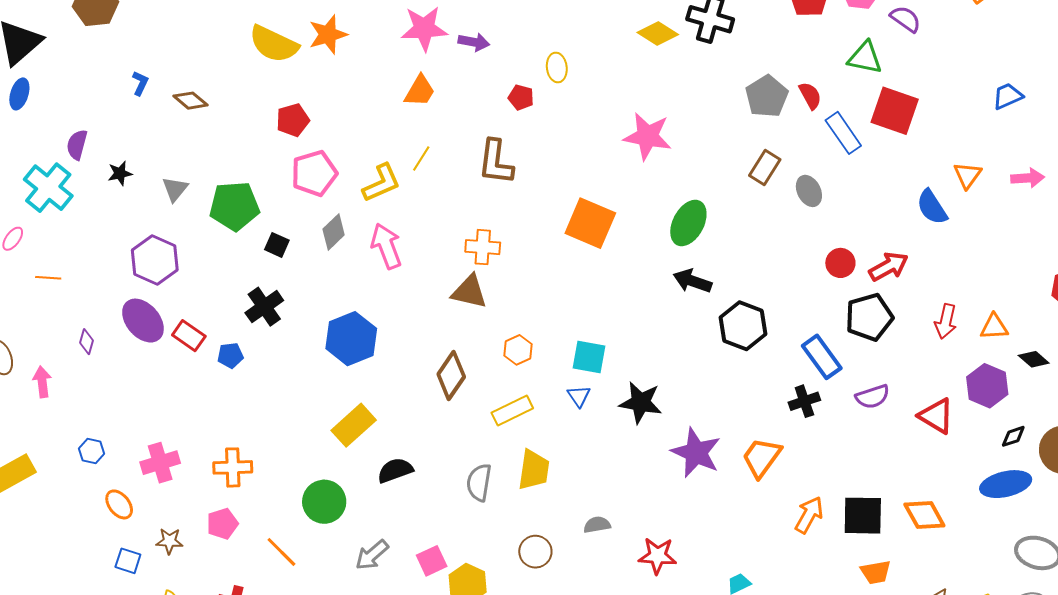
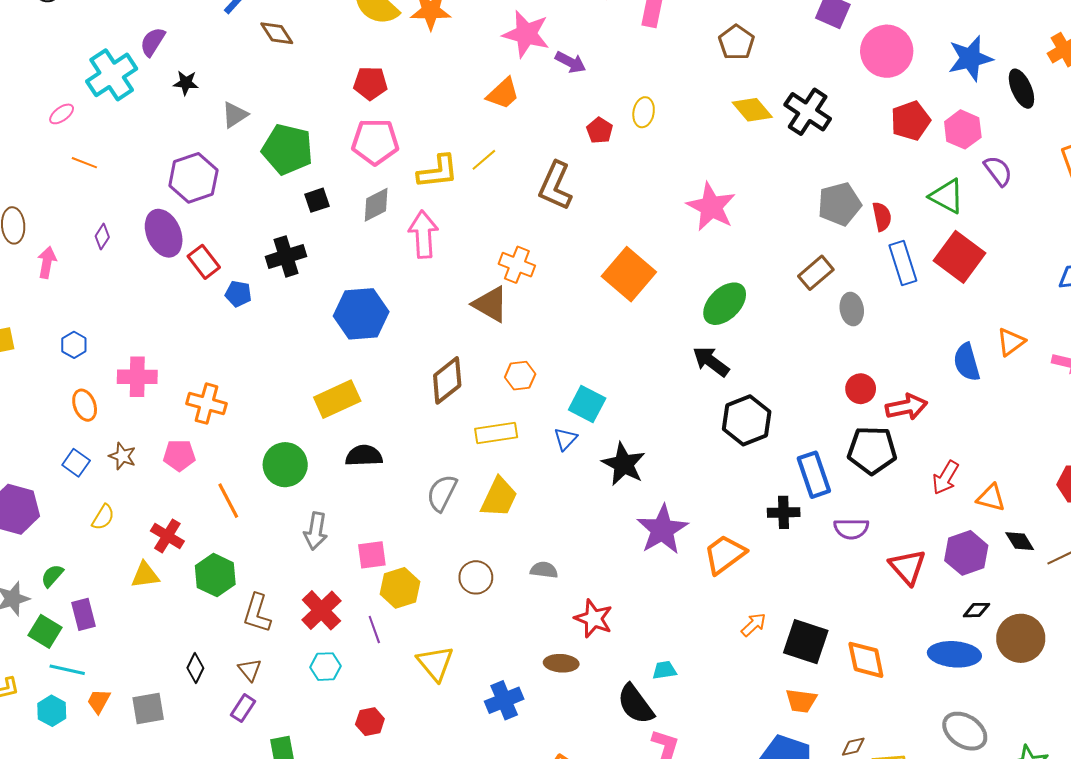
black square: (277, 245) -> (317, 200), turned 30
orange arrow: (809, 515) -> (754, 625), size x0.7
gray arrow: (372, 555) -> (316, 531), turned -57

